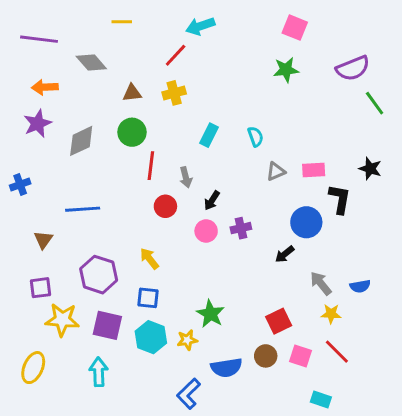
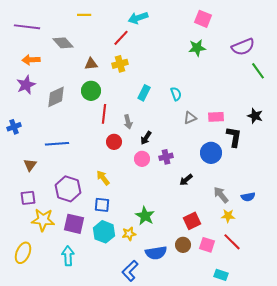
black arrow: (285, 254) -> (186, 180), moved

